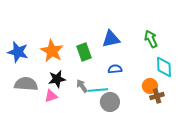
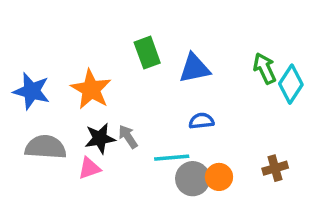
green rectangle: (84, 52) -> (147, 53), moved
cyan diamond: (164, 67) -> (291, 84), moved, turned 35
gray arrow: (82, 86) -> (128, 137), moved
orange circle: (150, 86) -> (219, 177), moved

